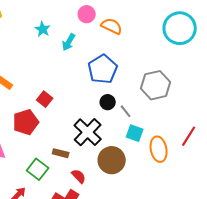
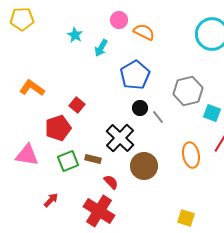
cyan square: (135, 133) -> (212, 113), moved
green square: (38, 169) -> (68, 161), moved, turned 30

